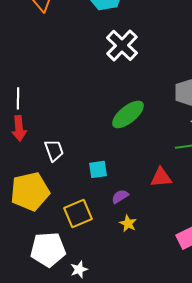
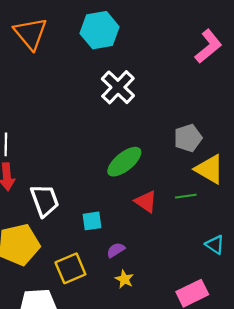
white trapezoid: (54, 150) -> (45, 200), size x1.4
red triangle: (161, 177) -> (146, 202), moved, turned 40

